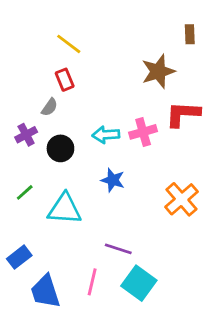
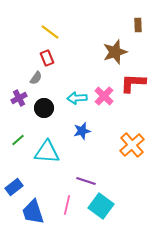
pink cross: (143, 132) -> (104, 96), turned -30
blue star: (113, 180) -> (82, 131), turned -30

